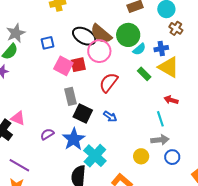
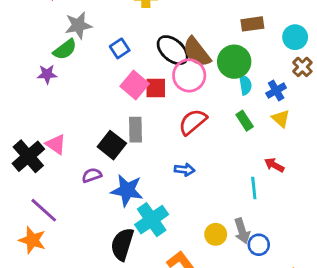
blue square: (48, 43) -> (120, 48), turned -32
cyan semicircle: (139, 49) -> (245, 85), turned -72
blue cross: (161, 49) -> (276, 91), turned -32
yellow triangle: (169, 67) -> (281, 118), size x0.6
black square: (83, 113) -> (112, 145), moved
blue arrow: (110, 116) -> (185, 170), turned -40
blue star: (74, 139) -> (127, 190), turned 30
gray arrow: (160, 140) -> (242, 231), moved, turned 66

